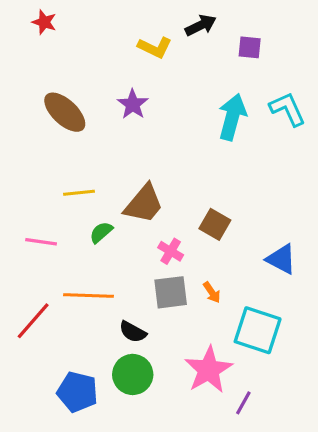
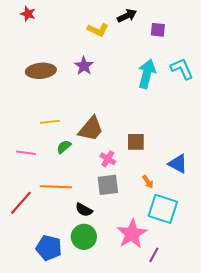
brown ellipse: (65, 112) -> (41, 71), turned -48
brown square: (215, 224) -> (136, 142), turned -30
orange arrow: (212, 292) -> (148, 182), moved

